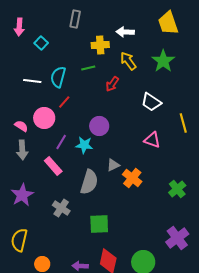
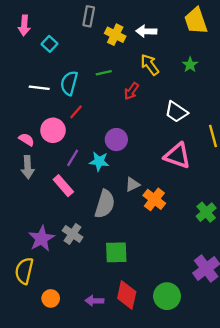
yellow cross: (100, 45) -> (115, 35), moved, turned 30
green star: (163, 61) -> (190, 65), size x0.6
pink triangle: (152, 140) -> (177, 156), size x1.4
purple star: (22, 195) -> (41, 239), moved

